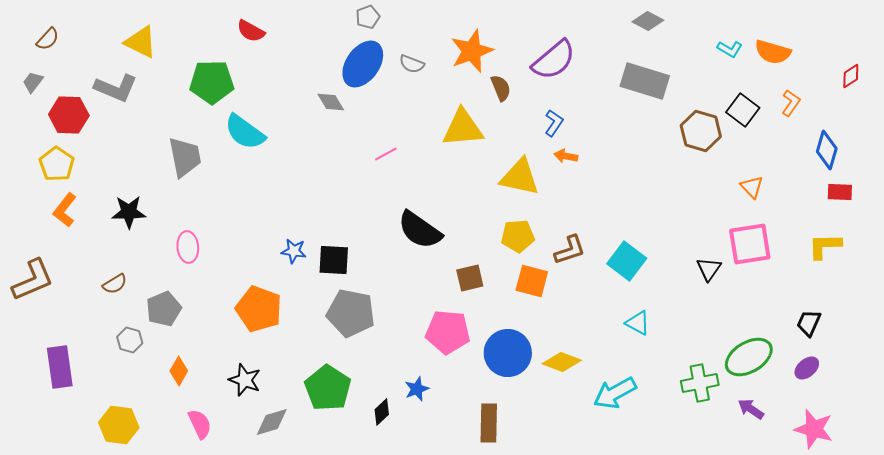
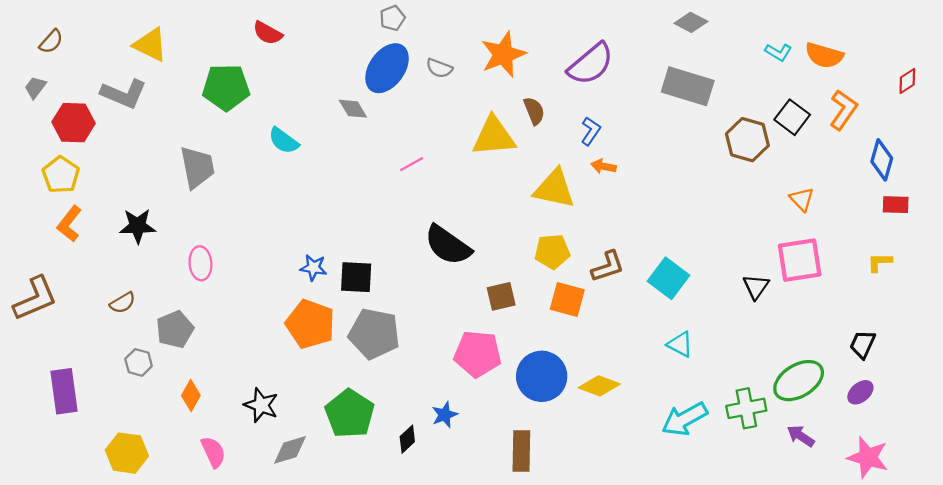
brown semicircle: (501, 88) -> (534, 111), moved
orange L-shape: (791, 103) -> (843, 110), size x1.4
cyan semicircle: (245, 132) -> (284, 141), moved, size x0.7
yellow L-shape: (825, 246) -> (880, 262), size x0.7
orange pentagon: (259, 309) -> (310, 324), moved
cyan arrow: (615, 393) -> (685, 419), moved

